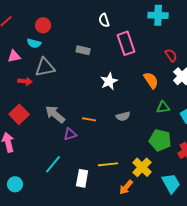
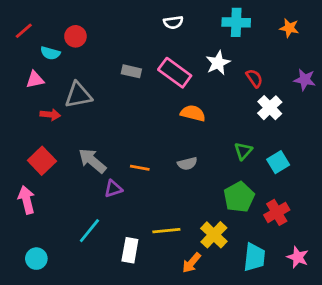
white semicircle: (104, 20) -> (173, 22), moved, turned -80
cyan semicircle: (34, 43) -> (50, 53), moved
pink rectangle: (126, 43) -> (175, 73), moved, turned -35
orange semicircle: (151, 80) -> (193, 113), moved, turned -42
white star: (109, 81) -> (218, 63), moved
green triangle: (163, 107) -> (243, 151), turned -40
green pentagon: (160, 140) -> (239, 197), turned 30
cyan trapezoid: (171, 183) -> (254, 257), turned 35

